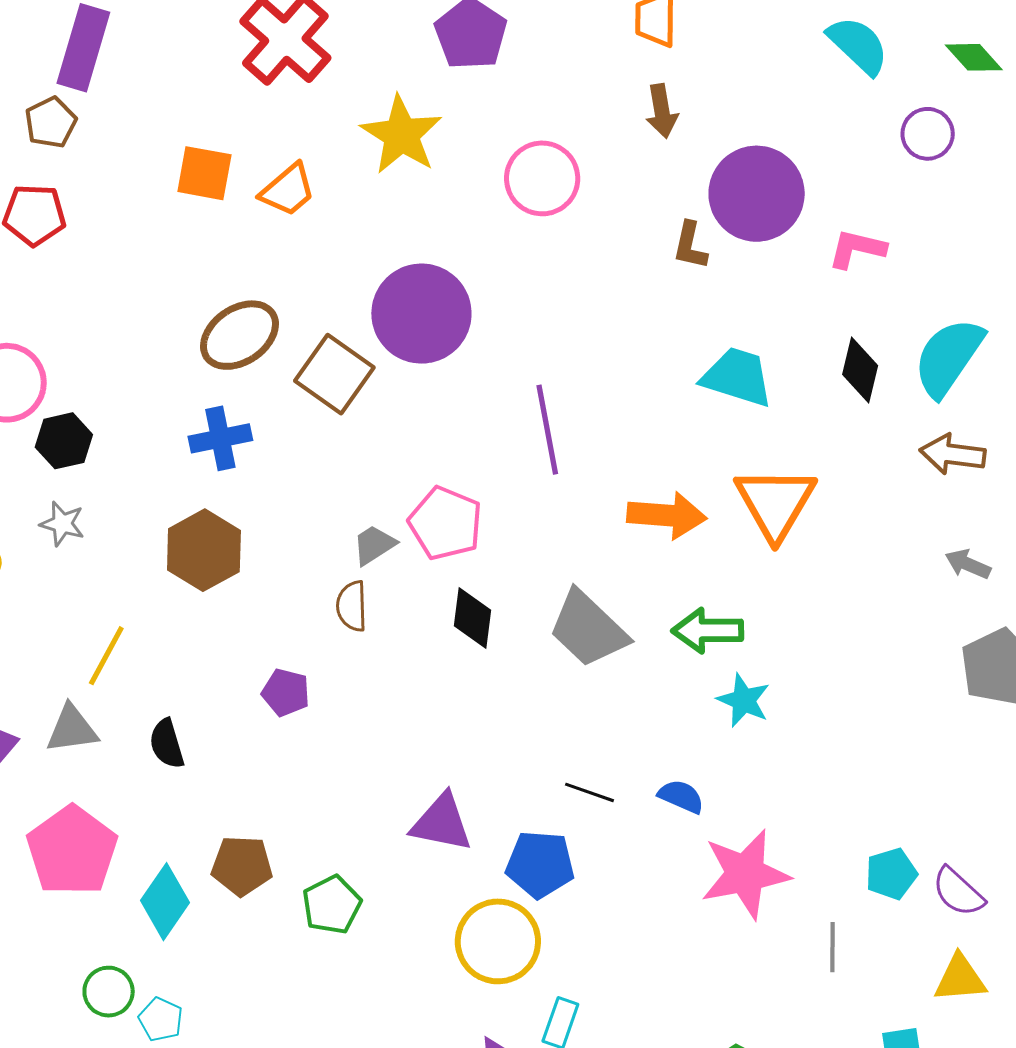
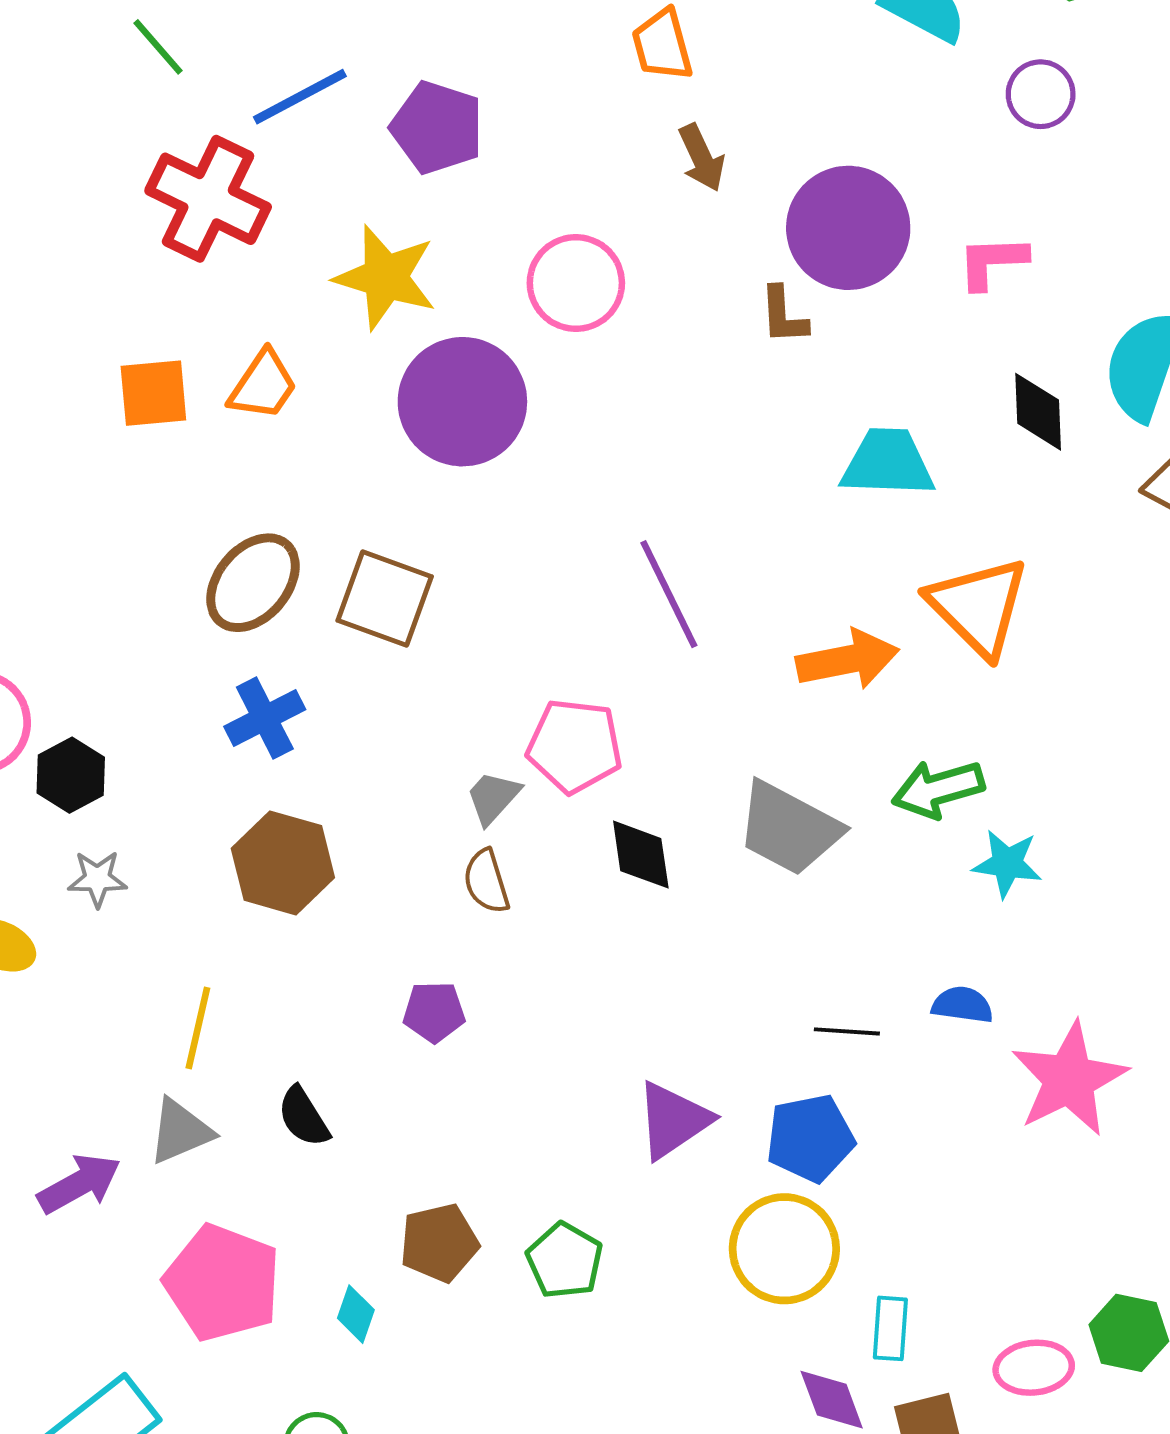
purple circle: (421, 314) -> (462, 402), moved
purple triangle: (442, 823) -> (673, 1120), turned -30
cyan diamond: (165, 902) -> (356, 1314), size x0.6

